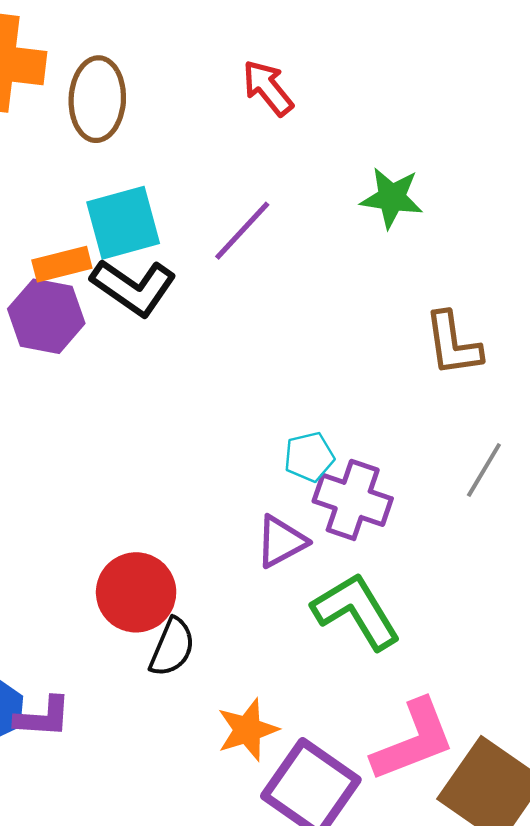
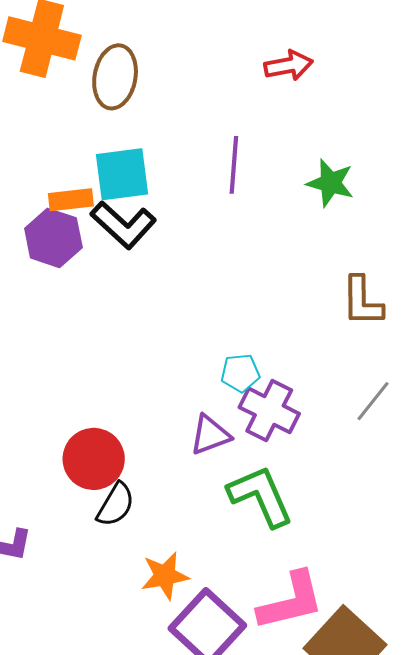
red arrow: (268, 88) -> (288, 65), moved, turned 111
purple line: (242, 231) -> (234, 165), moved, turned -46

